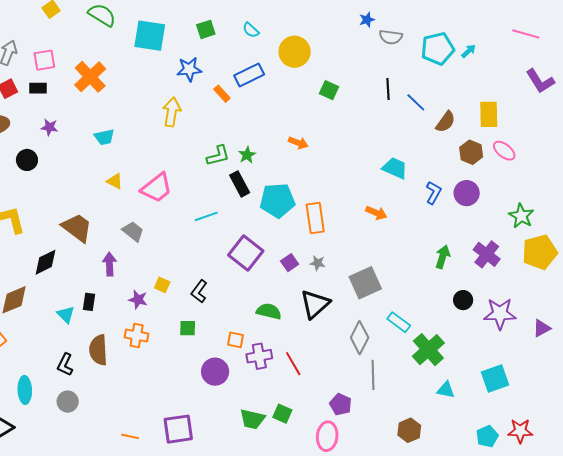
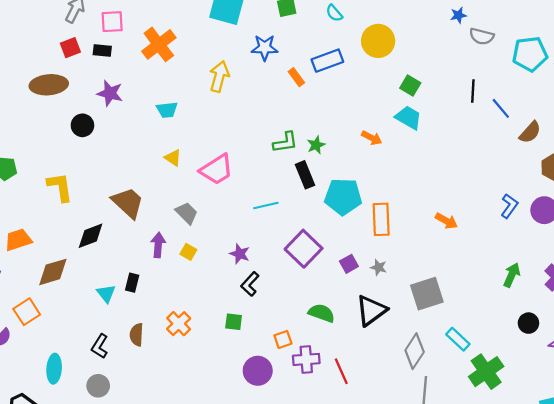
yellow arrow: (172, 112) -> (219, 76), moved
purple star: (49, 127) -> (110, 93), size x1.4
cyan trapezoid: (395, 168) -> (408, 118), moved
yellow square: (162, 285) -> (188, 252), moved
purple star: (138, 300) -> (240, 254), moved
orange cross: (137, 336) -> (179, 324), turned 30
orange square: (235, 340) -> (283, 339), turned -36
brown semicircle: (98, 350) -> (137, 335), size x0.7

